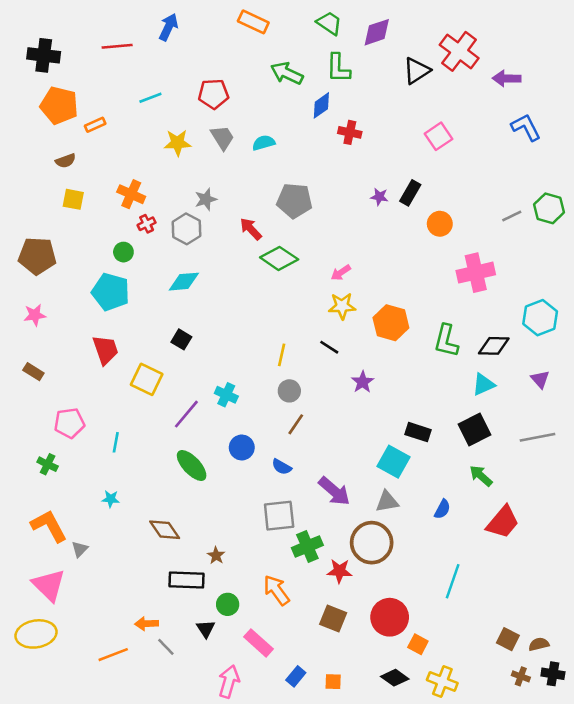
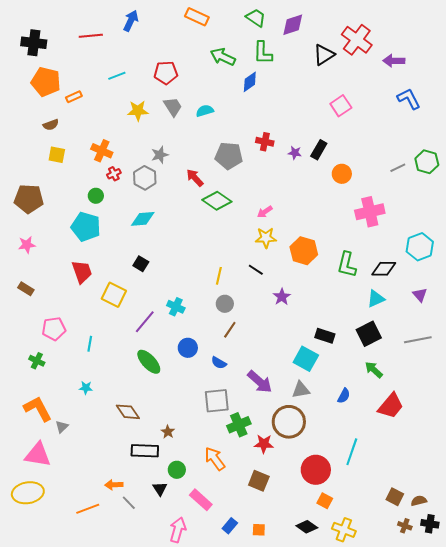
red cross: (350, 132) -> (265, 142), moved
pink triangle: (49, 585) -> (38, 455), turned -36
red circle: (390, 617) -> (316, 470), moved

